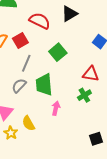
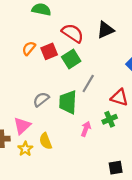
green square: (58, 52) -> (71, 59), moved
gray line: (26, 63) -> (88, 84), moved
pink arrow: (56, 108) -> (86, 129), moved

